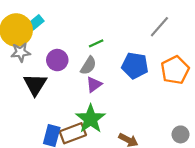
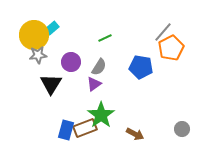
green line: (96, 43) -> (105, 38), moved
orange pentagon: (175, 70) -> (171, 48), moved
purple triangle: (94, 84) -> (94, 84), moved

